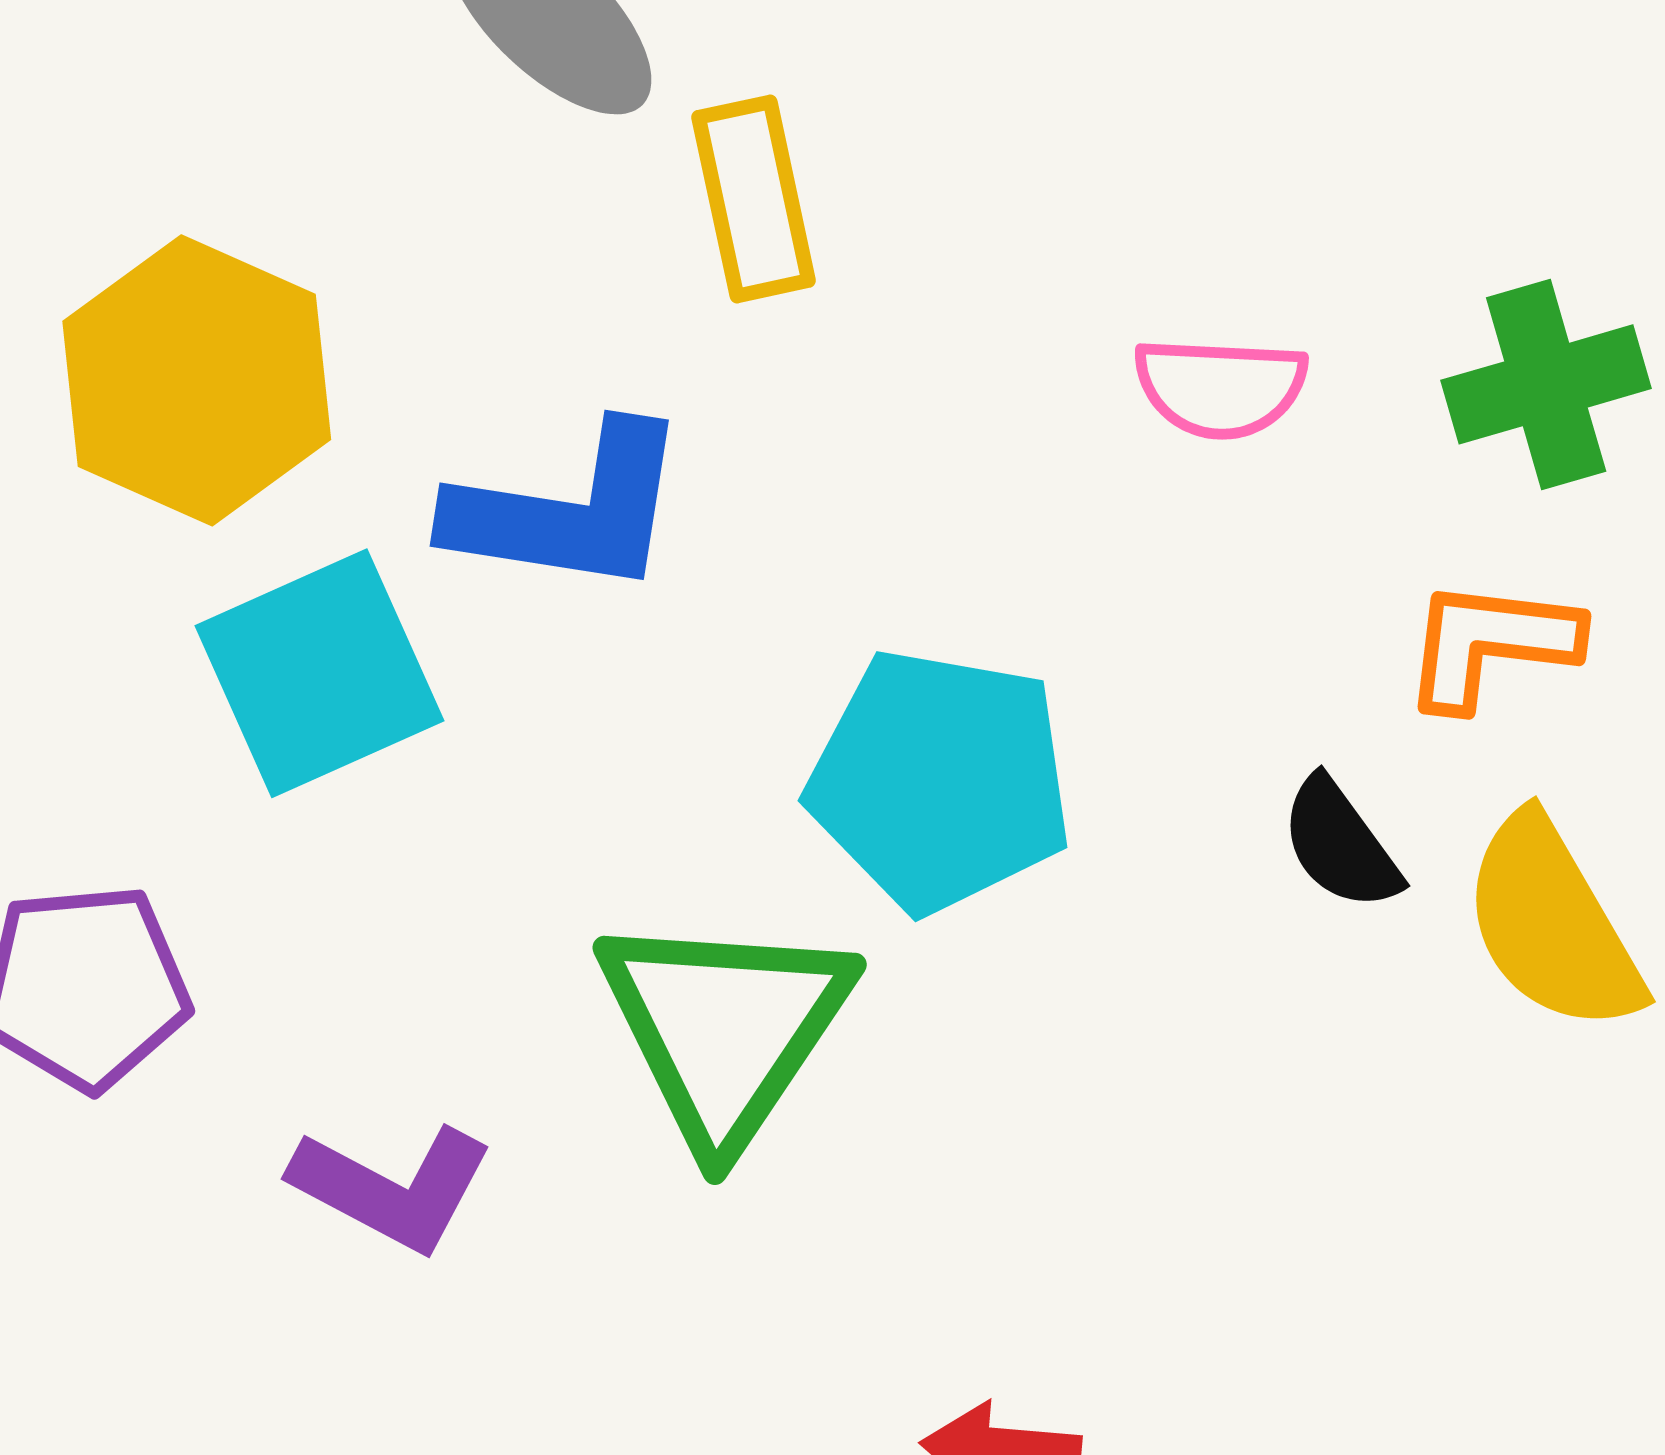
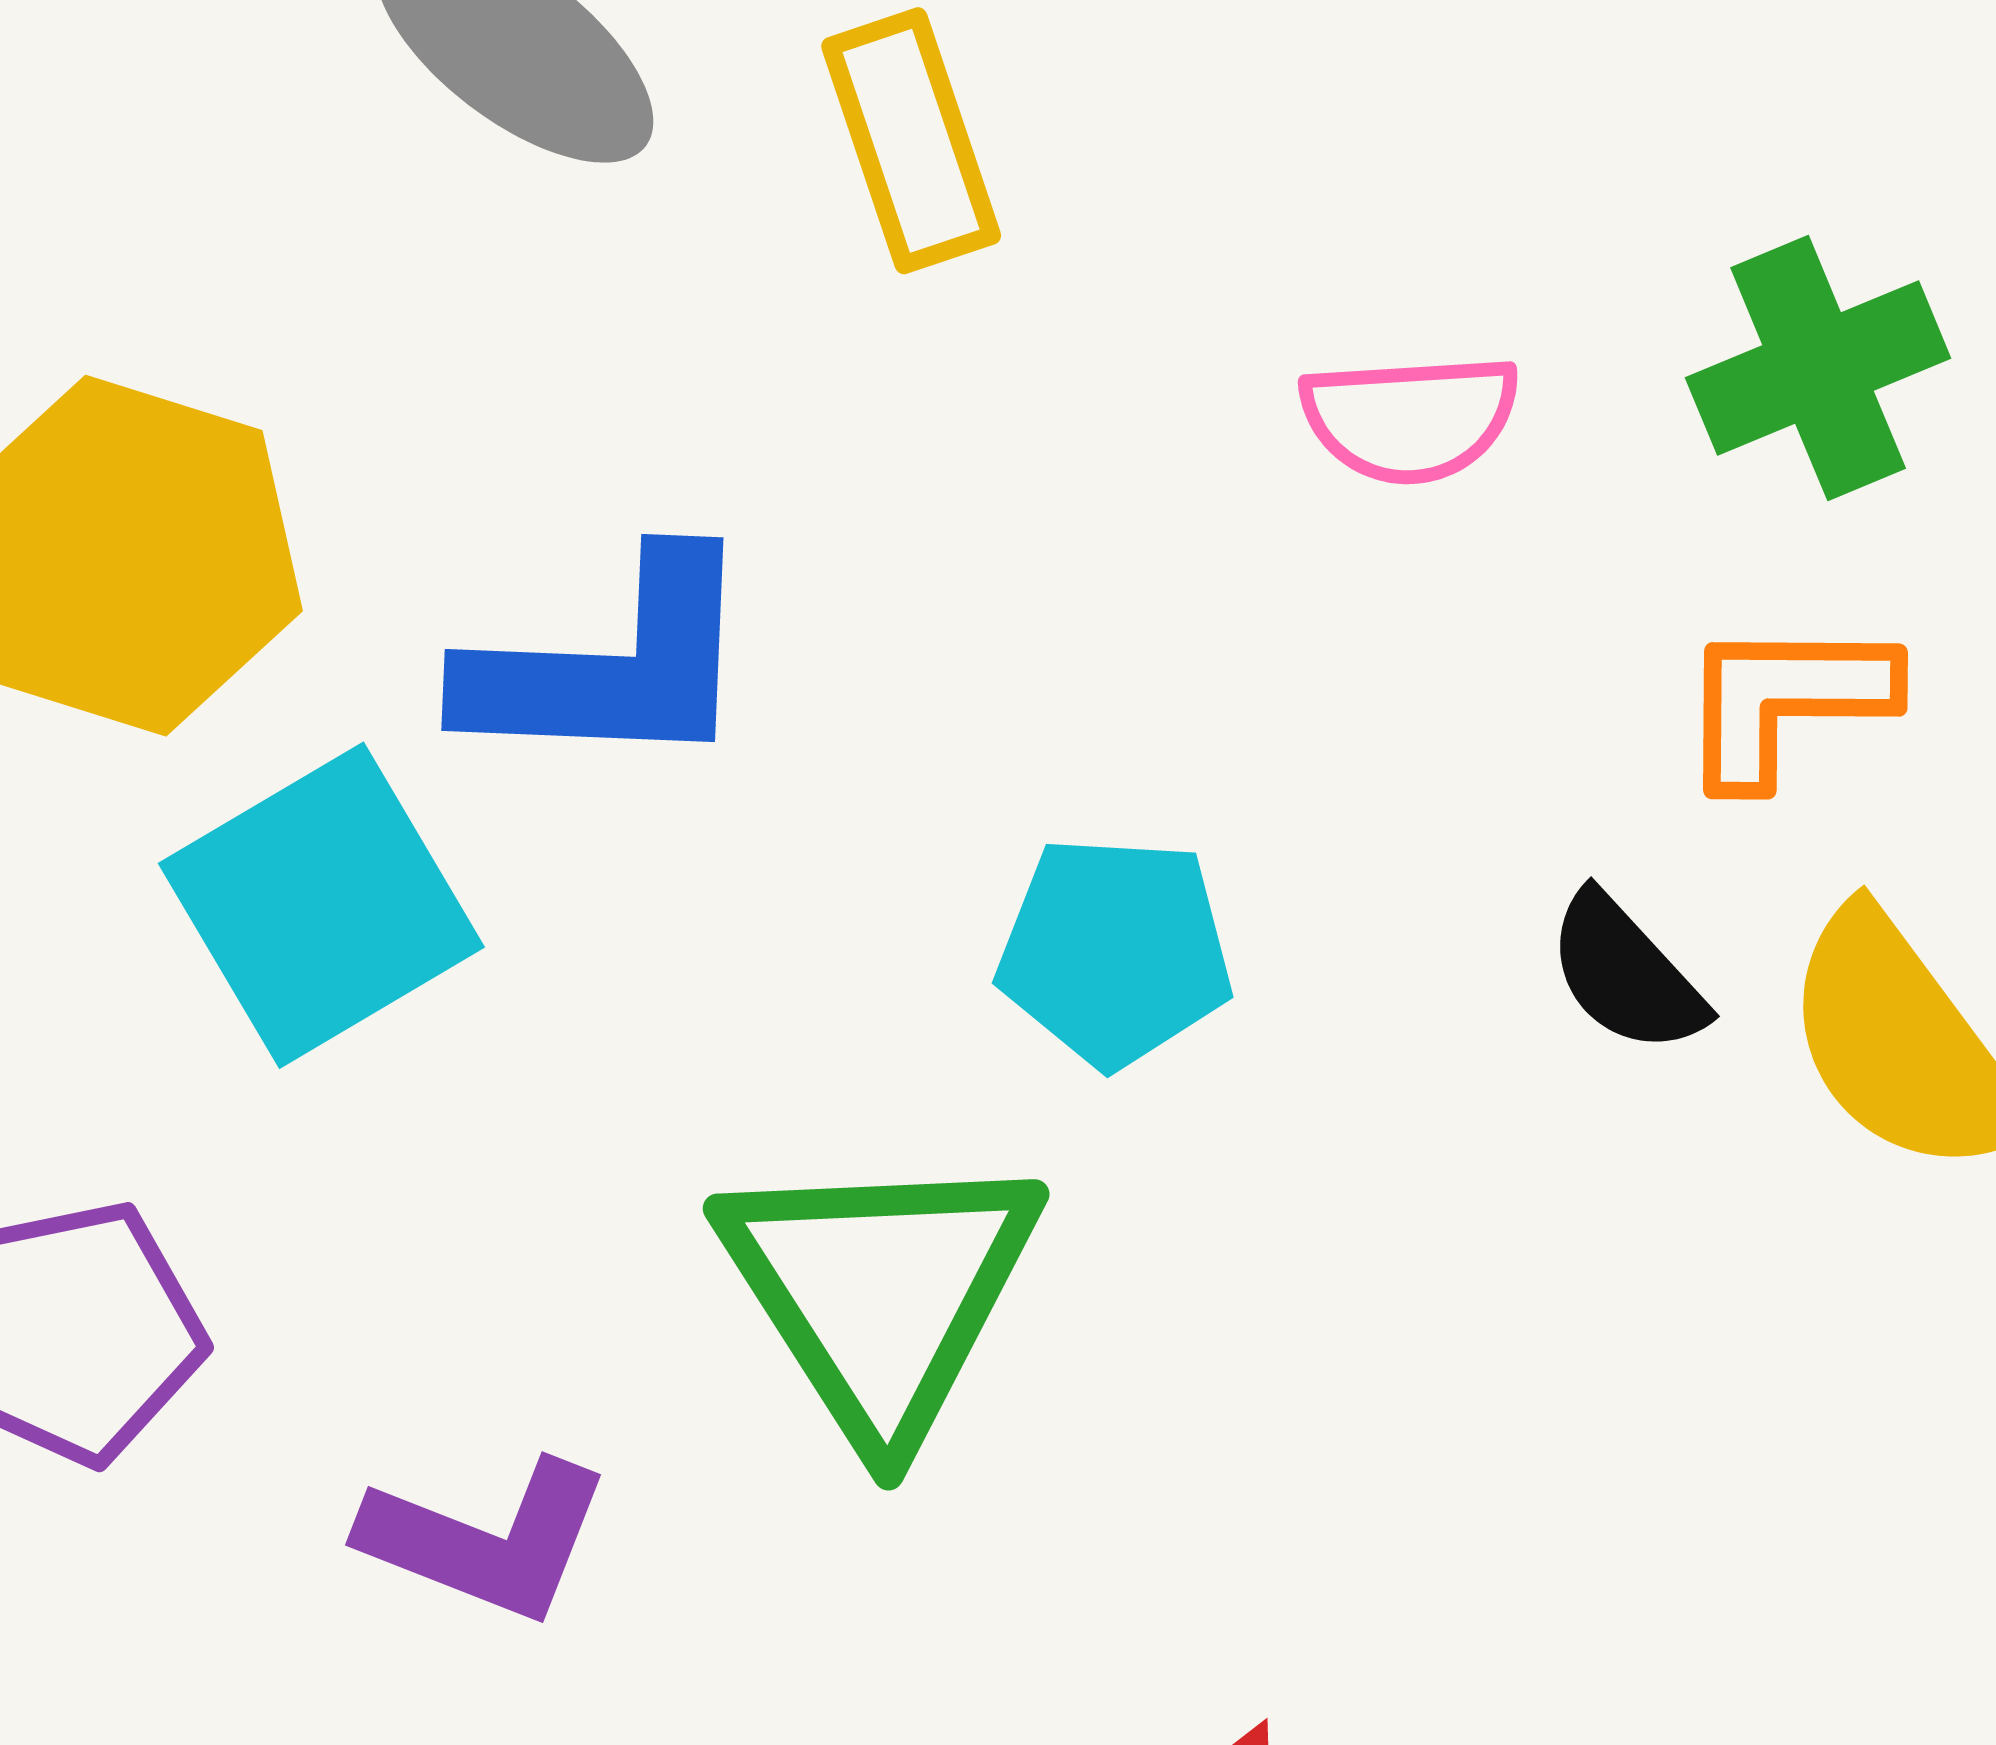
yellow rectangle: (754, 199) -> (911, 141), moved
cyan pentagon: (940, 781) -> (1115, 951), size x0.7

